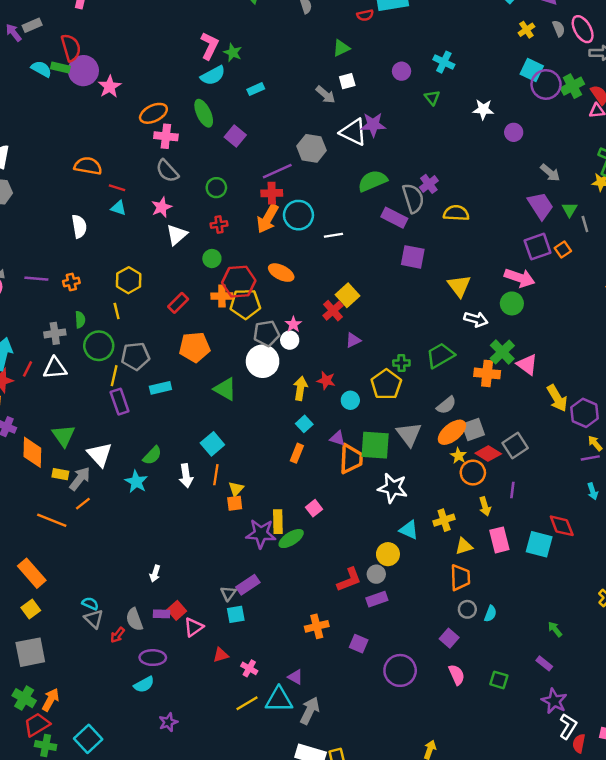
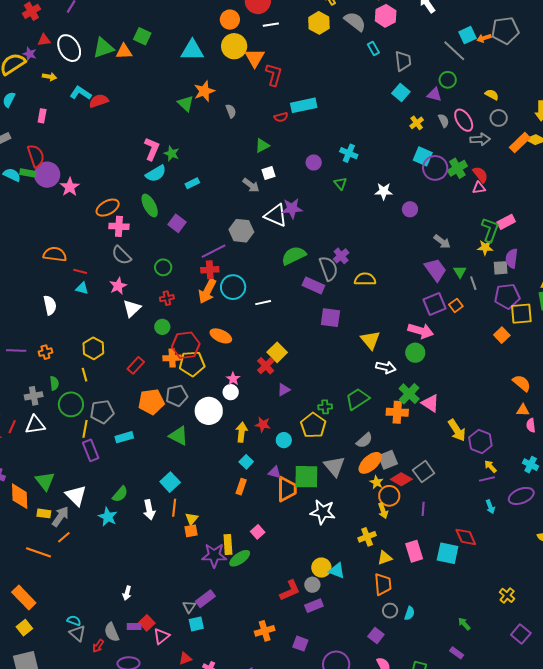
gray pentagon: (266, 333) -> (177, 396), moved
yellow arrow: (485, 506) -> (383, 511), moved
cyan triangle: (409, 530) -> (337, 571), moved

